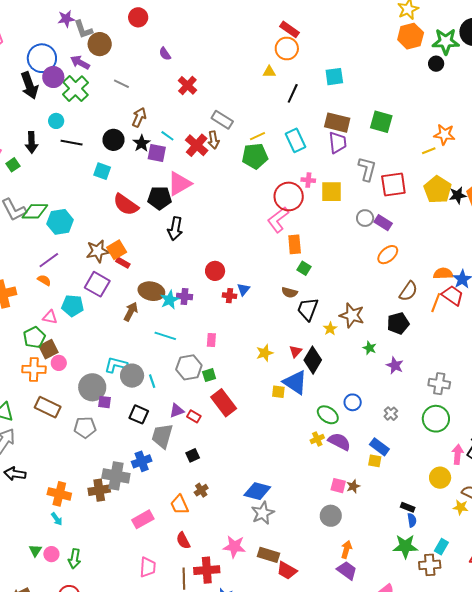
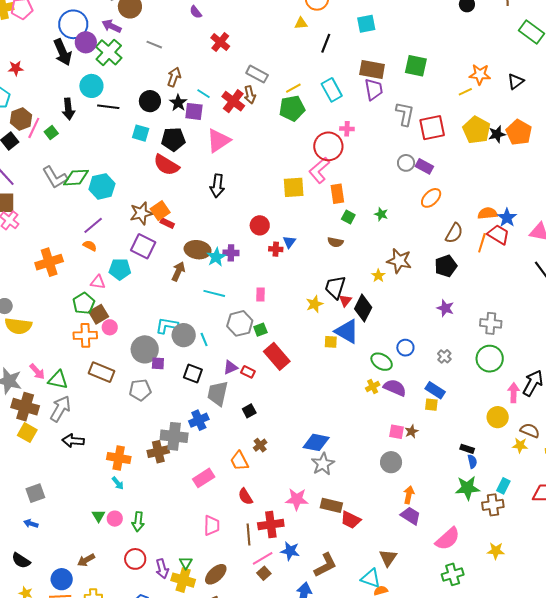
cyan circle: (56, 121) -> (91, 86), size x1.5
yellow square: (332, 192) -> (294, 187), moved
black pentagon: (160, 198) -> (173, 139), moved
black trapezoid: (308, 309) -> (335, 287), moved
green star: (370, 348) -> (381, 214), moved

